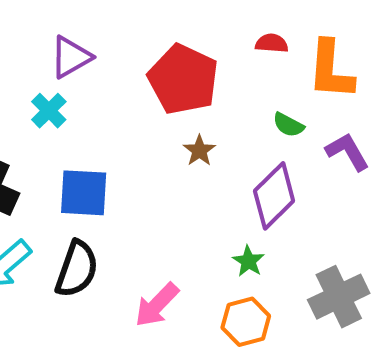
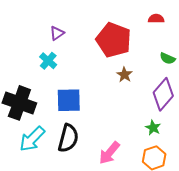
purple triangle: (71, 57) -> (57, 33), size x0.7

